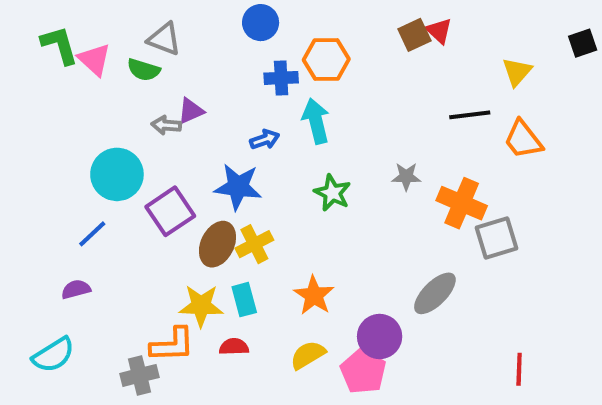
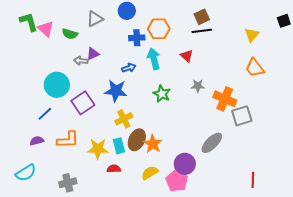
red triangle: (439, 31) -> (187, 56), moved
gray triangle: (164, 39) -> (95, 19), moved, turned -48
black line: (470, 115) -> (202, 31), moved
brown ellipse: (217, 244) -> (137, 140), moved
orange L-shape: (172, 345) -> (68, 140), moved

